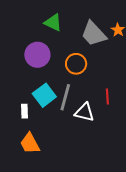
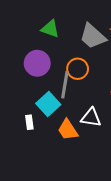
gray line: (65, 97) -> (65, 85), moved
orange trapezoid: (30, 143) -> (68, 130), moved

